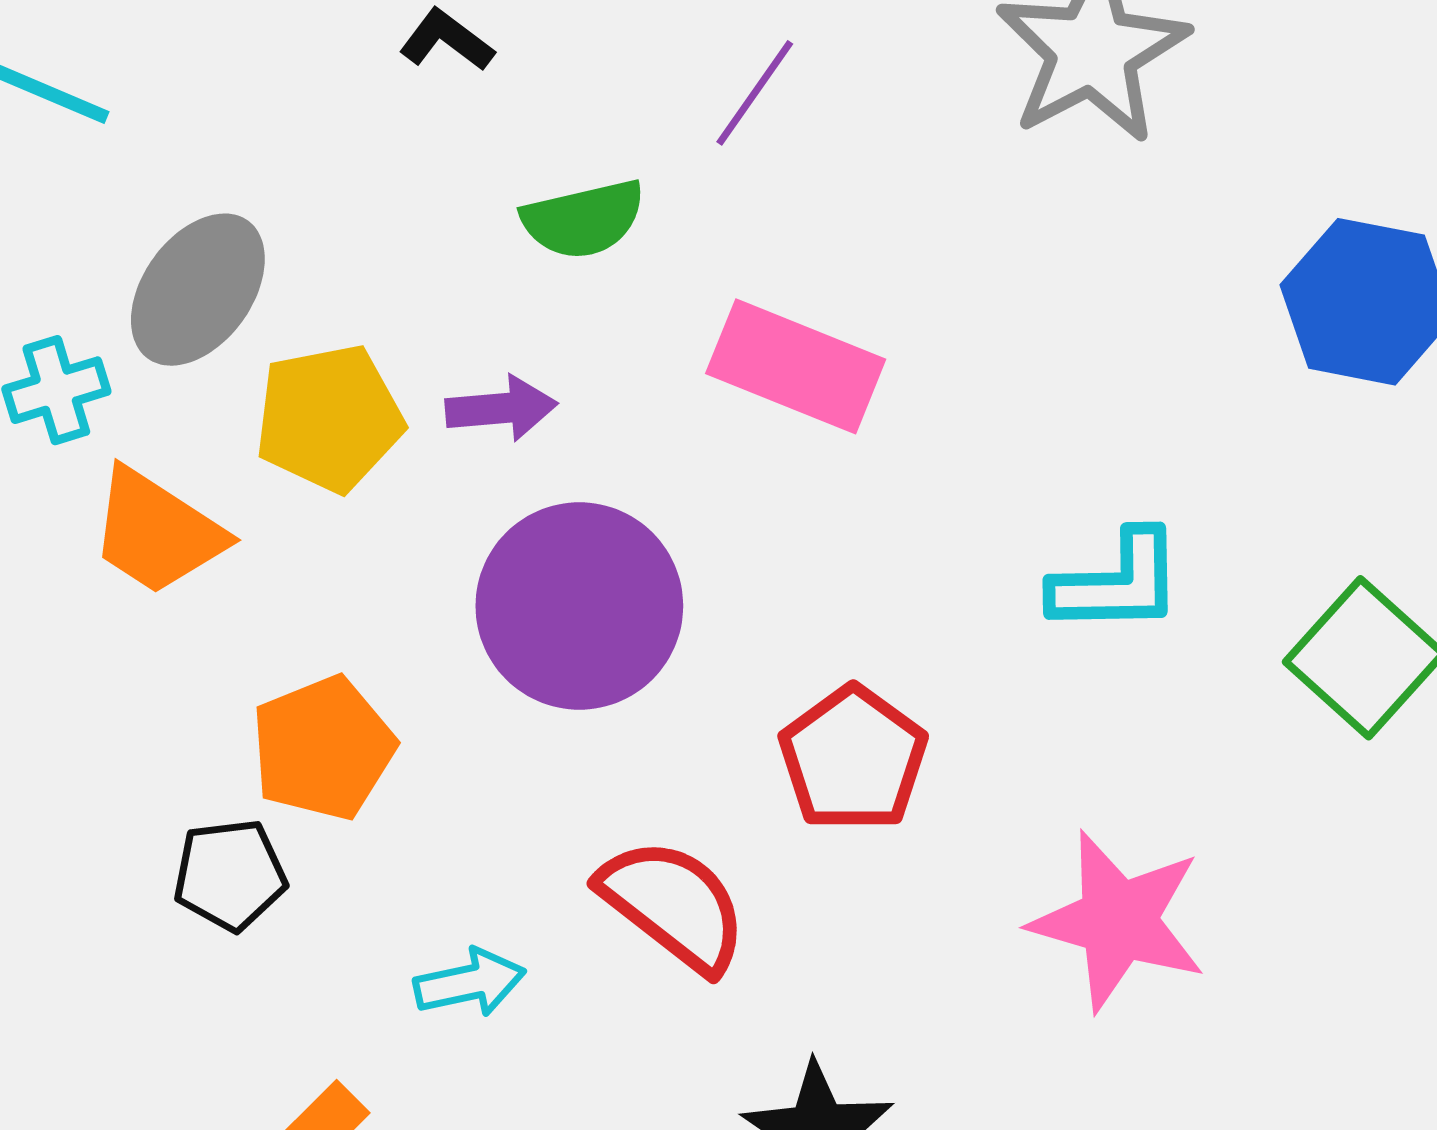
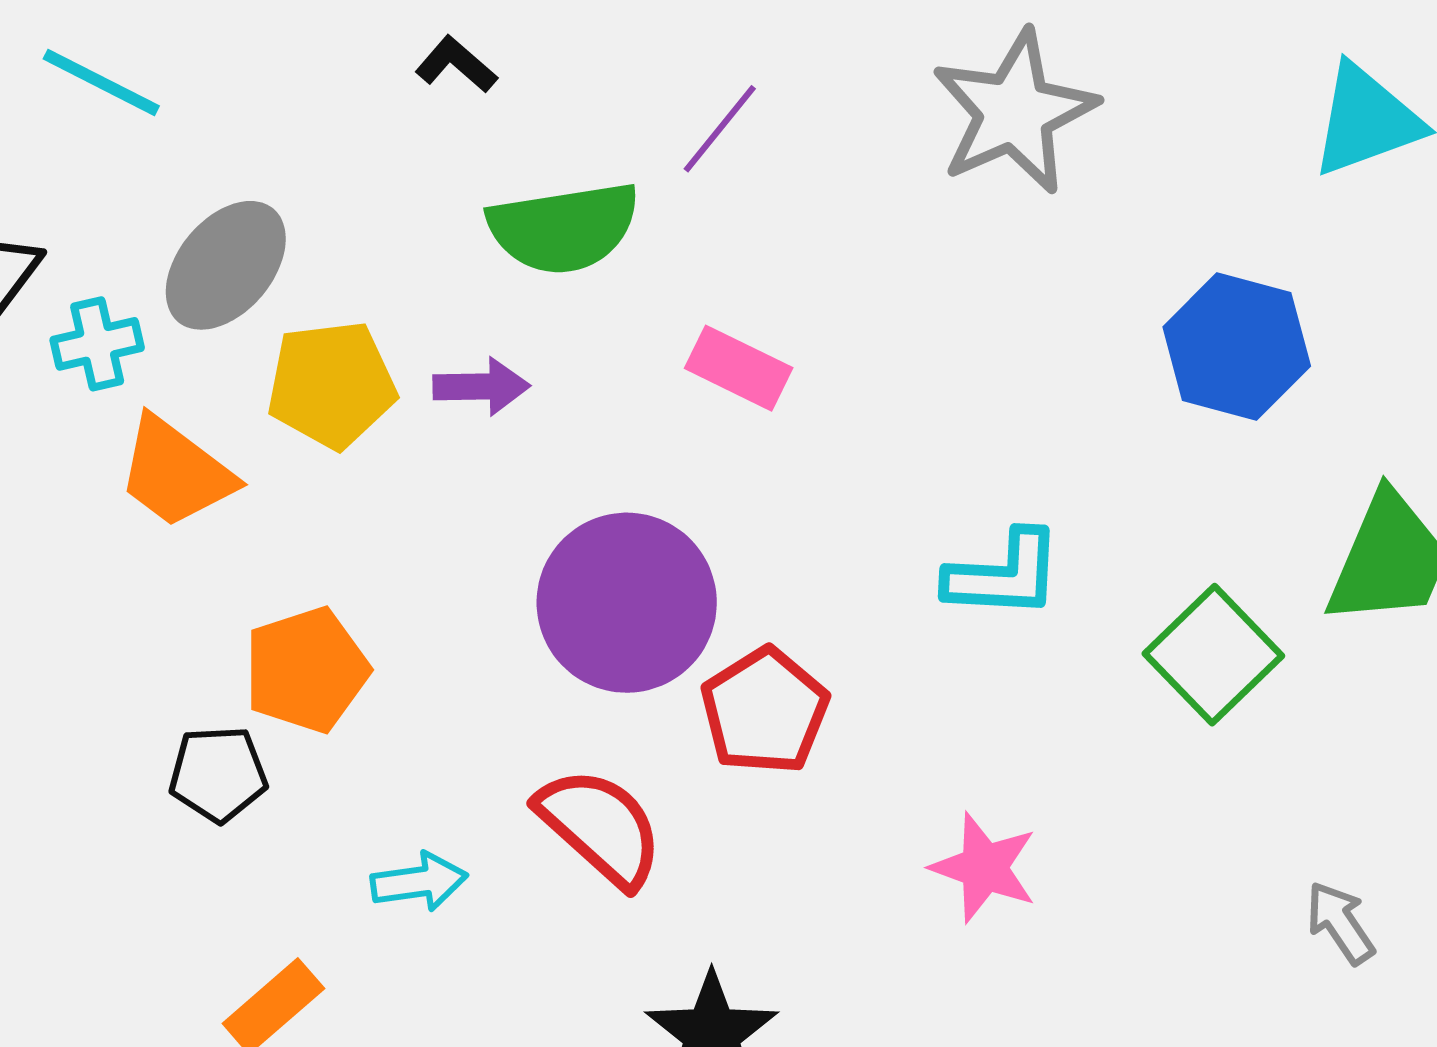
green semicircle: (583, 219) -> (564, 228), size x1.4
pink rectangle: (796, 366) -> (739, 368), size x0.7
purple circle: (579, 606) -> (627, 603), moved
pink star: (1118, 921) -> (984, 868), size x0.7

